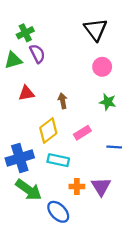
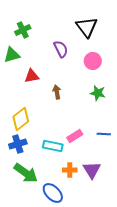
purple semicircle: (37, 54) -> (61, 49), moved
red triangle: (26, 93) -> (32, 76), moved
yellow diamond: (48, 131) -> (21, 119), moved
pink rectangle: (82, 133) -> (75, 136), moved
blue cross: (20, 158) -> (18, 144), size x0.7

